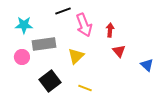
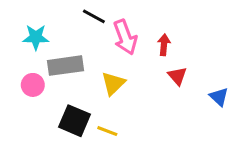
black line: (63, 11) -> (94, 16), turned 49
black square: (50, 81) -> (74, 121), turned -30
yellow line: (85, 88) -> (107, 131), moved

